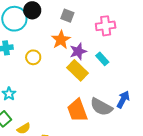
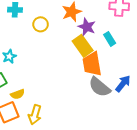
purple star: (78, 51) -> (87, 27), turned 30
orange trapezoid: (77, 110) -> (92, 64), moved

